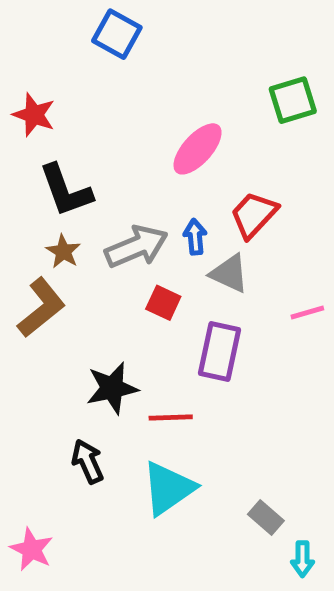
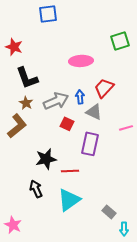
blue square: (117, 34) -> (48, 14), turned -36
pink ellipse: (198, 149) -> (81, 61), turned 45

